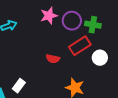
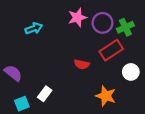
green cross: (93, 25) -> (125, 27), turned -35
white circle: (100, 58) -> (131, 72), moved

